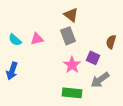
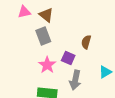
pink triangle: (37, 39) -> (24, 12), moved
gray arrow: (100, 80) -> (75, 80), turned -42

